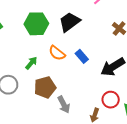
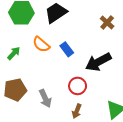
brown pentagon: (45, 87) -> (15, 90), moved
red circle: (111, 100) -> (78, 86), moved

